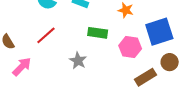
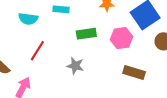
brown rectangle: (145, 77) -> (134, 72), moved, turned 65

